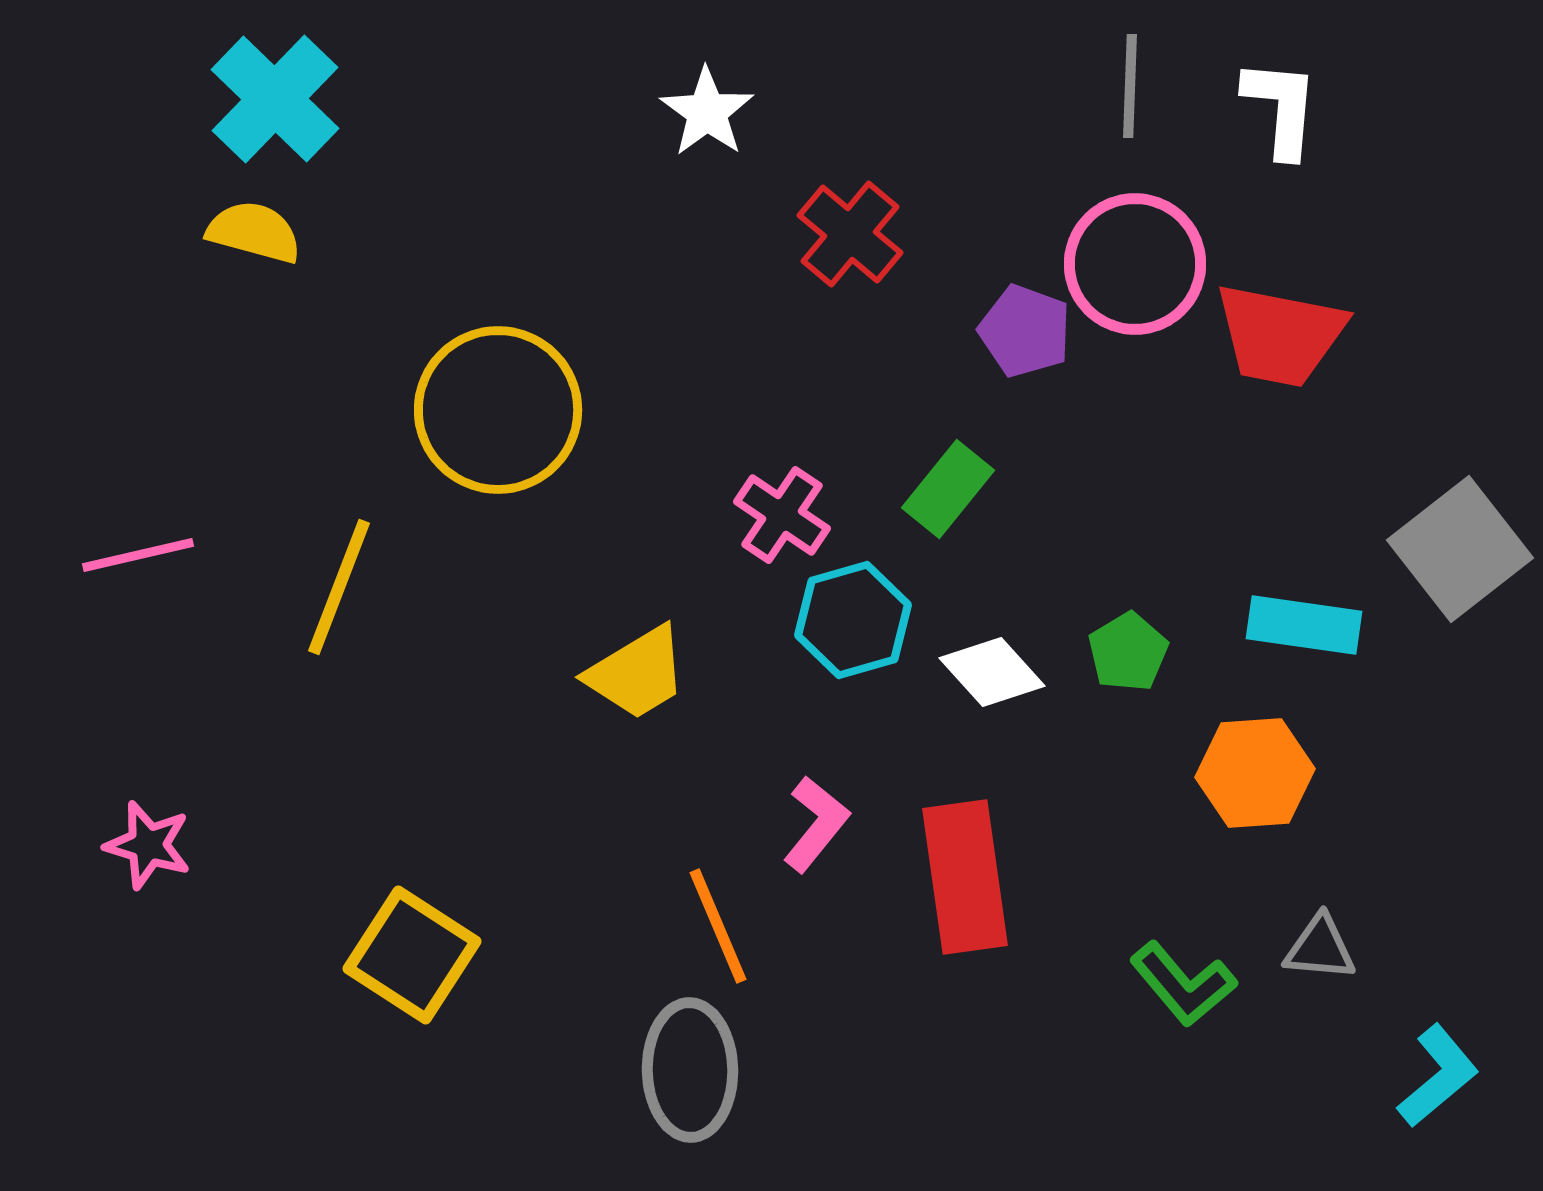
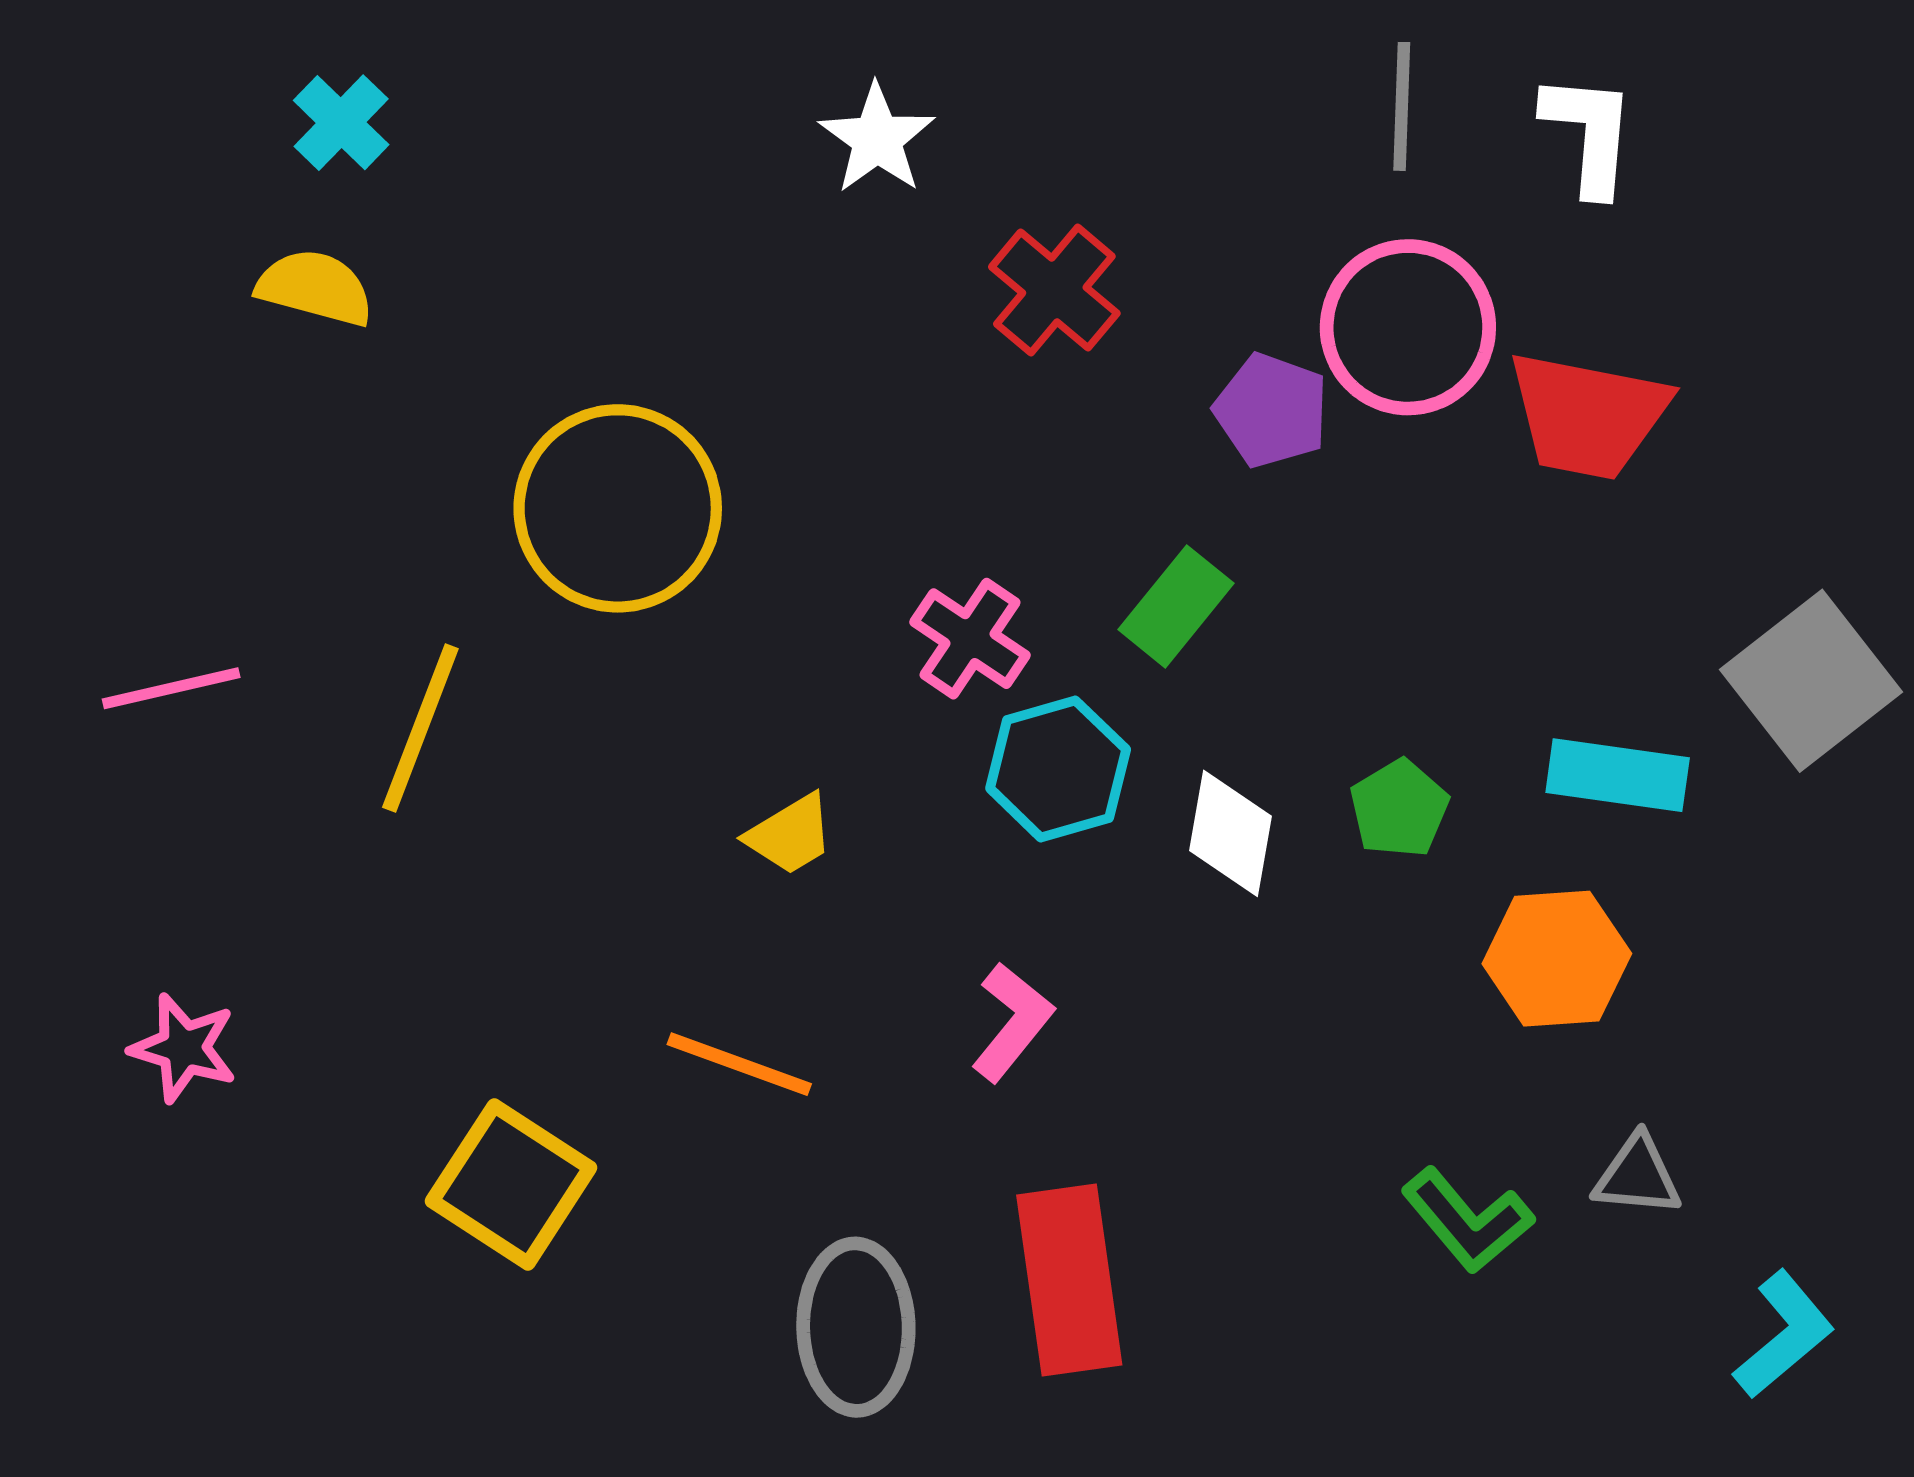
cyan cross: (275, 99) -> (341, 123), size x0.6
white diamond: (992, 672) -> (1231, 833), turned 52
yellow trapezoid: (637, 673) -> (790, 835), size x0.7
red rectangle: (965, 877) -> (1069, 1280), moved
orange line: (718, 926) -> (739, 1064), moved, turned -47

